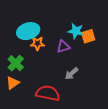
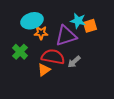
purple triangle: (63, 47) -> (66, 36), size x1.6
orange triangle: (13, 83) -> (44, 70), moved
red semicircle: (48, 93) -> (53, 57), moved

